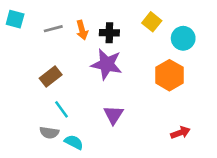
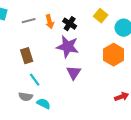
black cross: (109, 33) -> (70, 24), turned 32
brown rectangle: (51, 77) -> (27, 56), turned -70
purple triangle: (113, 115) -> (74, 73), moved

